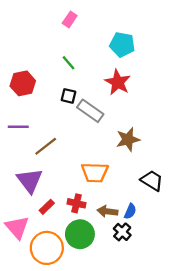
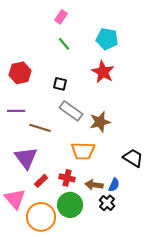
green line: (69, 63) -> (64, 44), moved
gray rectangle: (90, 111) -> (71, 111), moved
brown star: (128, 139) -> (100, 122), moved
brown line: (46, 146) -> (40, 128), turned 55

